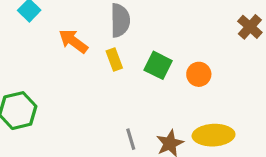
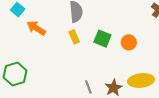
orange arrow: (73, 41) -> (36, 28), moved

